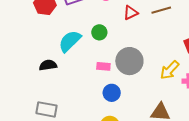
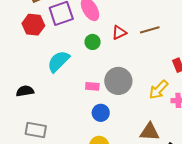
green circle: (99, 32) -> (93, 42), moved
black semicircle: (48, 65) -> (25, 91), moved

